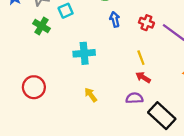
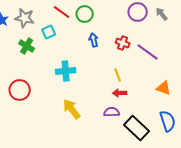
red arrow: (143, 77) -> (120, 93), turned -32
red circle: (34, 87) -> (20, 90), moved
yellow arrow: (91, 95) -> (72, 109), size x1.5

